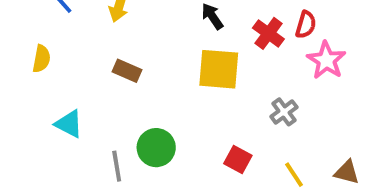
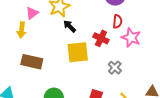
red cross: (268, 33) -> (101, 38), moved
brown rectangle: (127, 71) -> (32, 62), size x1.5

